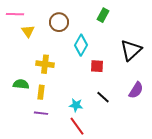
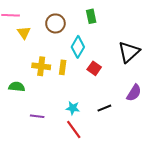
green rectangle: (103, 15) -> (91, 16), moved, turned -40
red square: (97, 66) -> (94, 68), turned 32
yellow rectangle: (41, 92) -> (63, 67), moved
black line: (103, 97) -> (104, 108), moved, turned -64

